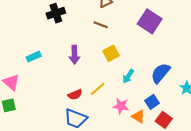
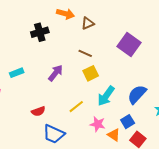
brown line: (101, 25) -> (85, 53), moved
purple arrow: (74, 55) -> (56, 73), turned -144
cyan arrow: (128, 76) -> (106, 96), size x1.5
red semicircle: (75, 95) -> (38, 111), moved

